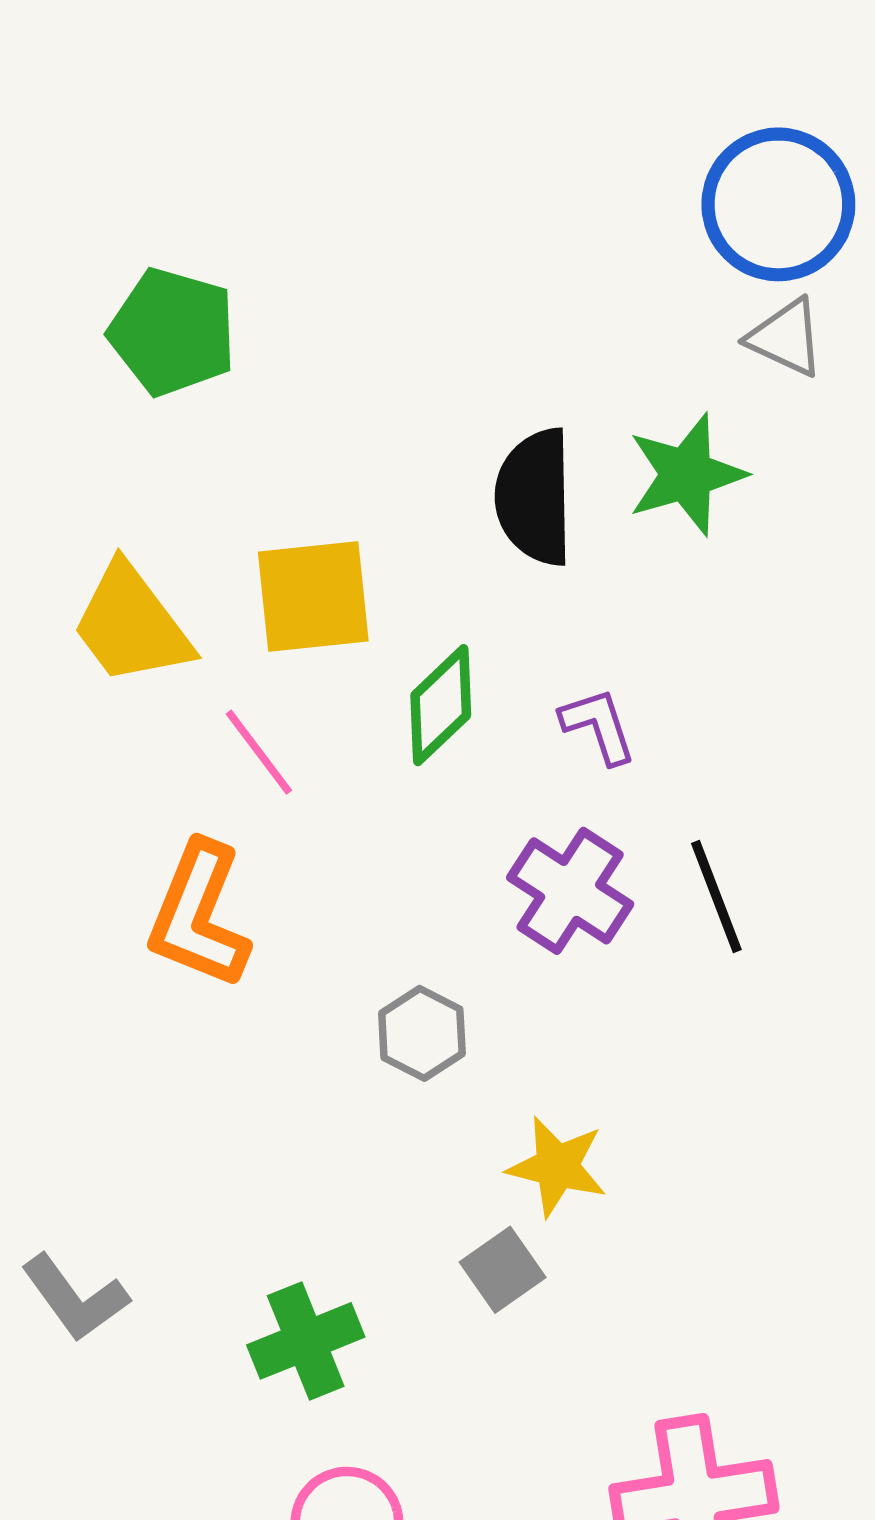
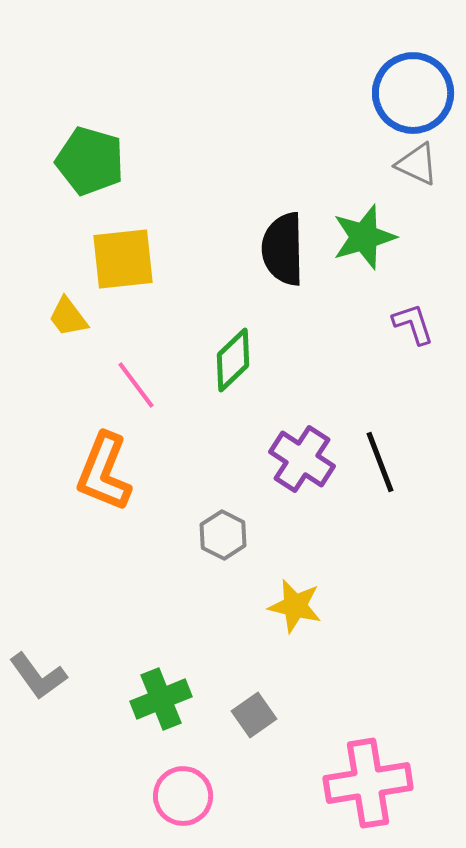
yellow square: (313, 596) -> (123, 259), moved
yellow trapezoid: (131, 625) -> (68, 317), size x0.6
purple L-shape: (598, 726) -> (413, 324), moved
gray square: (503, 1270) -> (254, 715), moved

